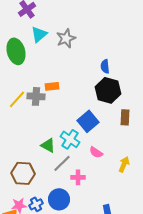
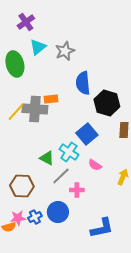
blue semicircle: (105, 66) -> (83, 83), moved, size x1.6
gray cross: (36, 96) -> (35, 109), size x1.4

